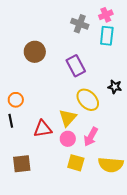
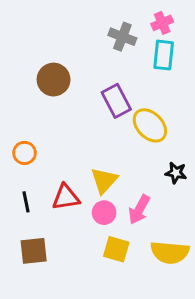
black star: (115, 87) -> (176, 173), moved
yellow ellipse: (88, 100) -> (150, 125), moved
black line: (11, 121) -> (26, 202), moved

